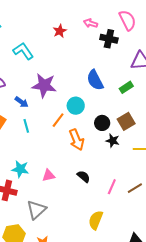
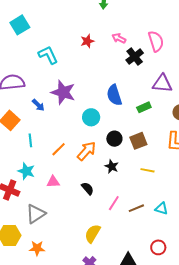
black cross: (109, 39) -> (135, 57), turned 30
orange line: (58, 120) -> (59, 149), moved
cyan line: (26, 126) -> (30, 140), moved
orange arrow: (77, 140) -> (87, 151), turned -125
black star: (113, 141) -> (112, 166), moved

